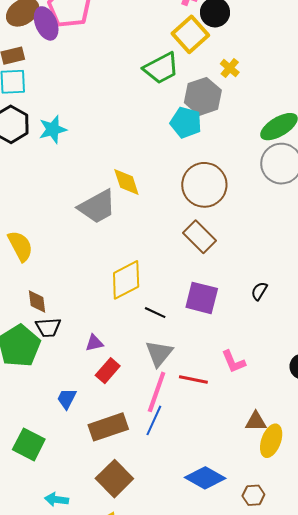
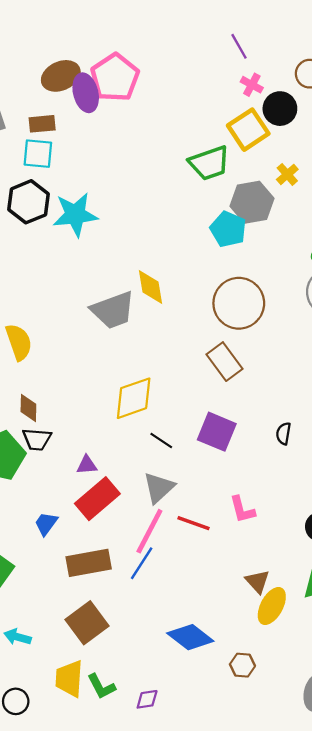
cyan star: (53, 129) -> (75, 215), size x1.4
black semicircle: (259, 291) -> (284, 434), turned -30
red rectangle: (108, 371) -> (97, 499), size x1.5
brown triangle: (256, 421) -> (257, 581), turned 40

